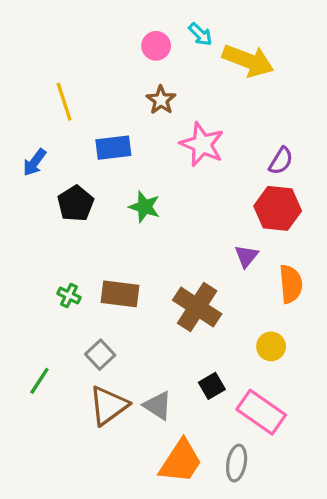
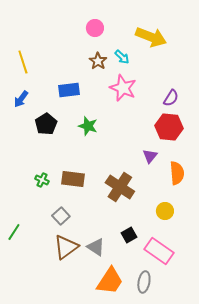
cyan arrow: (200, 34) -> (122, 57), moved
yellow line: (64, 102) -> (23, 62), moved
green line: (39, 381) -> (14, 232), moved

